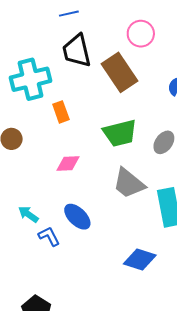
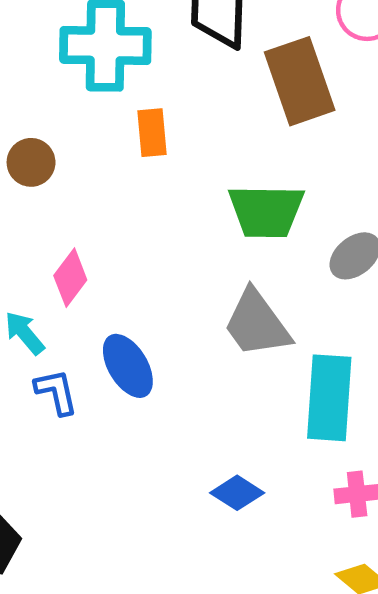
pink diamond: (68, 163) -> (70, 278), moved, turned -65
blue diamond: (140, 260) -> (237, 493), size x0.7

